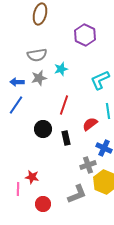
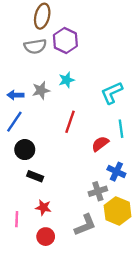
purple hexagon: (85, 35) -> (65, 41), moved
gray semicircle: (37, 55) -> (35, 46), moved
black circle: (43, 129) -> (25, 150), moved
black rectangle: (66, 138) -> (35, 176), moved, turned -56
red star: (32, 177) -> (43, 208), moved

